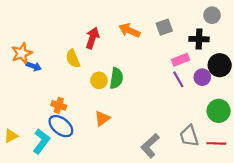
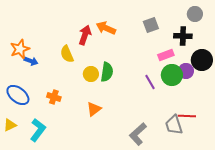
orange arrow: (129, 30) -> (106, 28), moved
purple line: (178, 79) -> (150, 82), moved
green circle: (219, 111) -> (172, 75), moved
blue ellipse: (61, 126) -> (18, 95), moved
red line: (216, 143) -> (187, 116), moved

